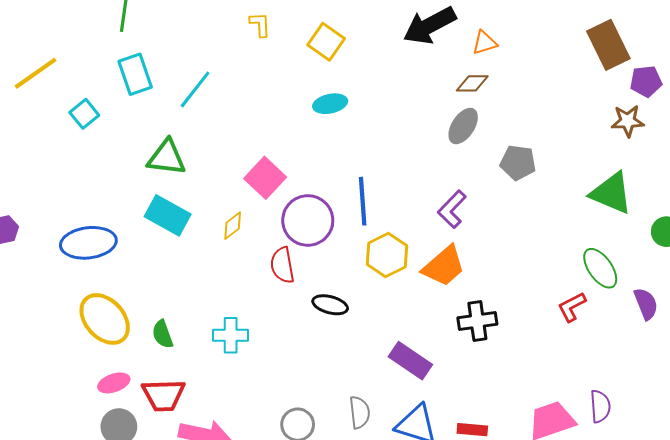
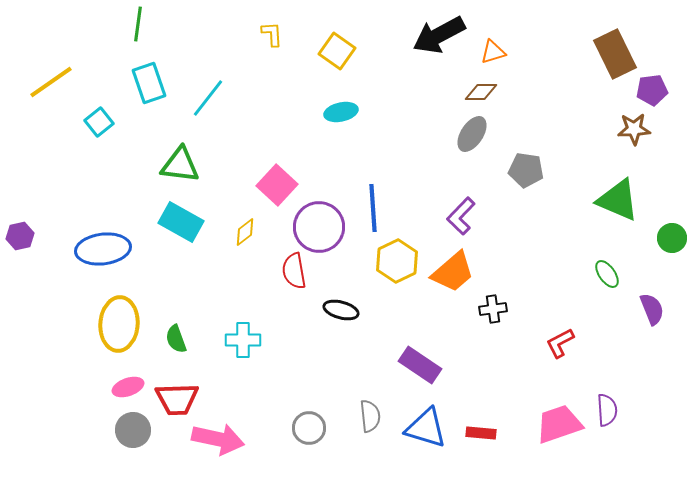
green ellipse: (600, 268) -> (607, 274), size x0.7
red L-shape: (572, 307) -> (560, 343), moved
yellow ellipse: (105, 319) -> (119, 324), turned 46
black cross: (477, 321) -> (493, 309), moved, size x0.7

